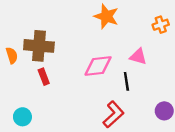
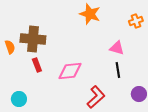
pink diamond: (98, 66) -> (70, 71), moved
black line: (126, 81) -> (118, 70), moved

